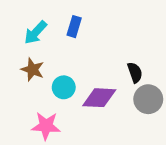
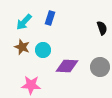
black semicircle: (135, 72) -> (102, 28), moved
cyan circle: (64, 87) -> (43, 50), moved

